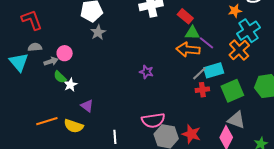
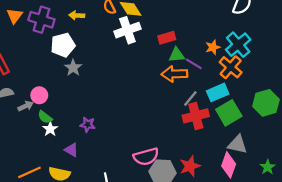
orange star: (235, 11) -> (213, 47), moved
red rectangle: (185, 16) -> (167, 38), turned -49
cyan rectangle: (214, 70) -> (218, 92), moved
purple star: (146, 72) -> (88, 125), moved
green semicircle: (60, 77) -> (45, 117), moved
red cross: (202, 90) -> (196, 116), size x1.6
red star: (191, 134) -> (190, 166), turned -30

